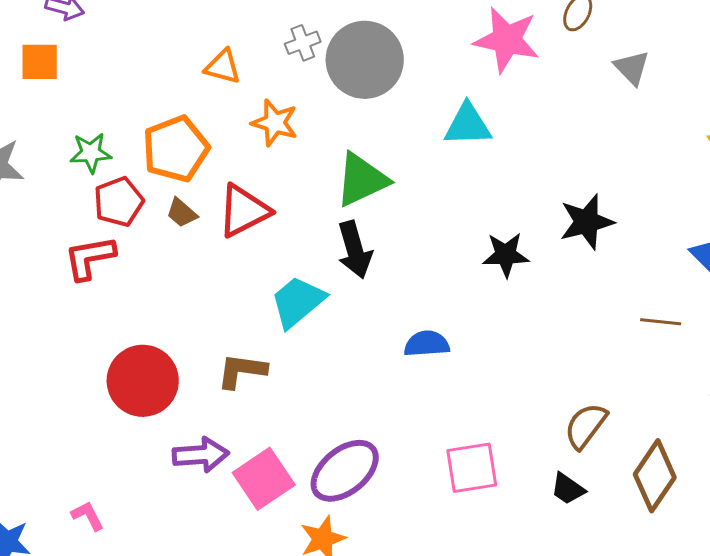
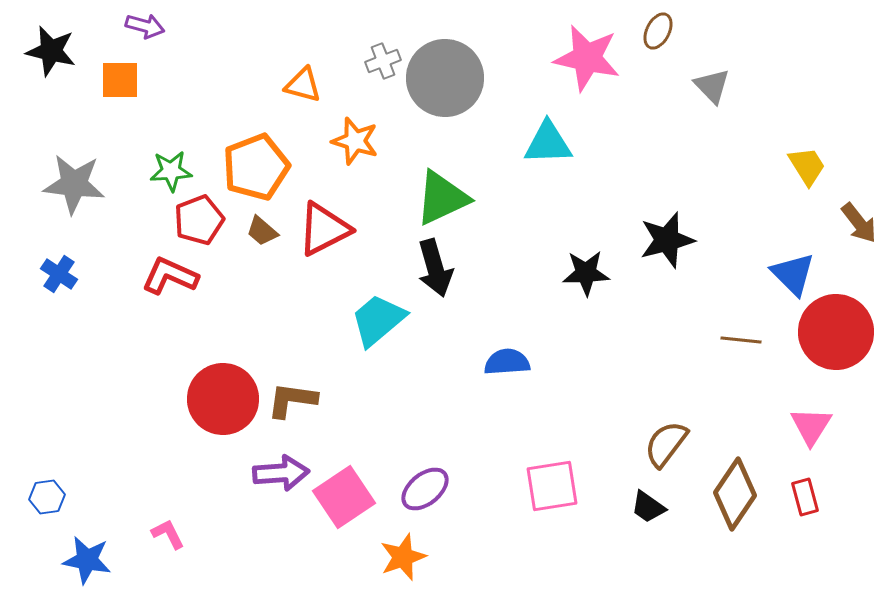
red L-shape: (90, 258) -> (170, 276), turned 34
brown L-shape: (242, 371) -> (292, 400), moved
purple ellipse: (345, 471) -> (425, 489), size x0.7

